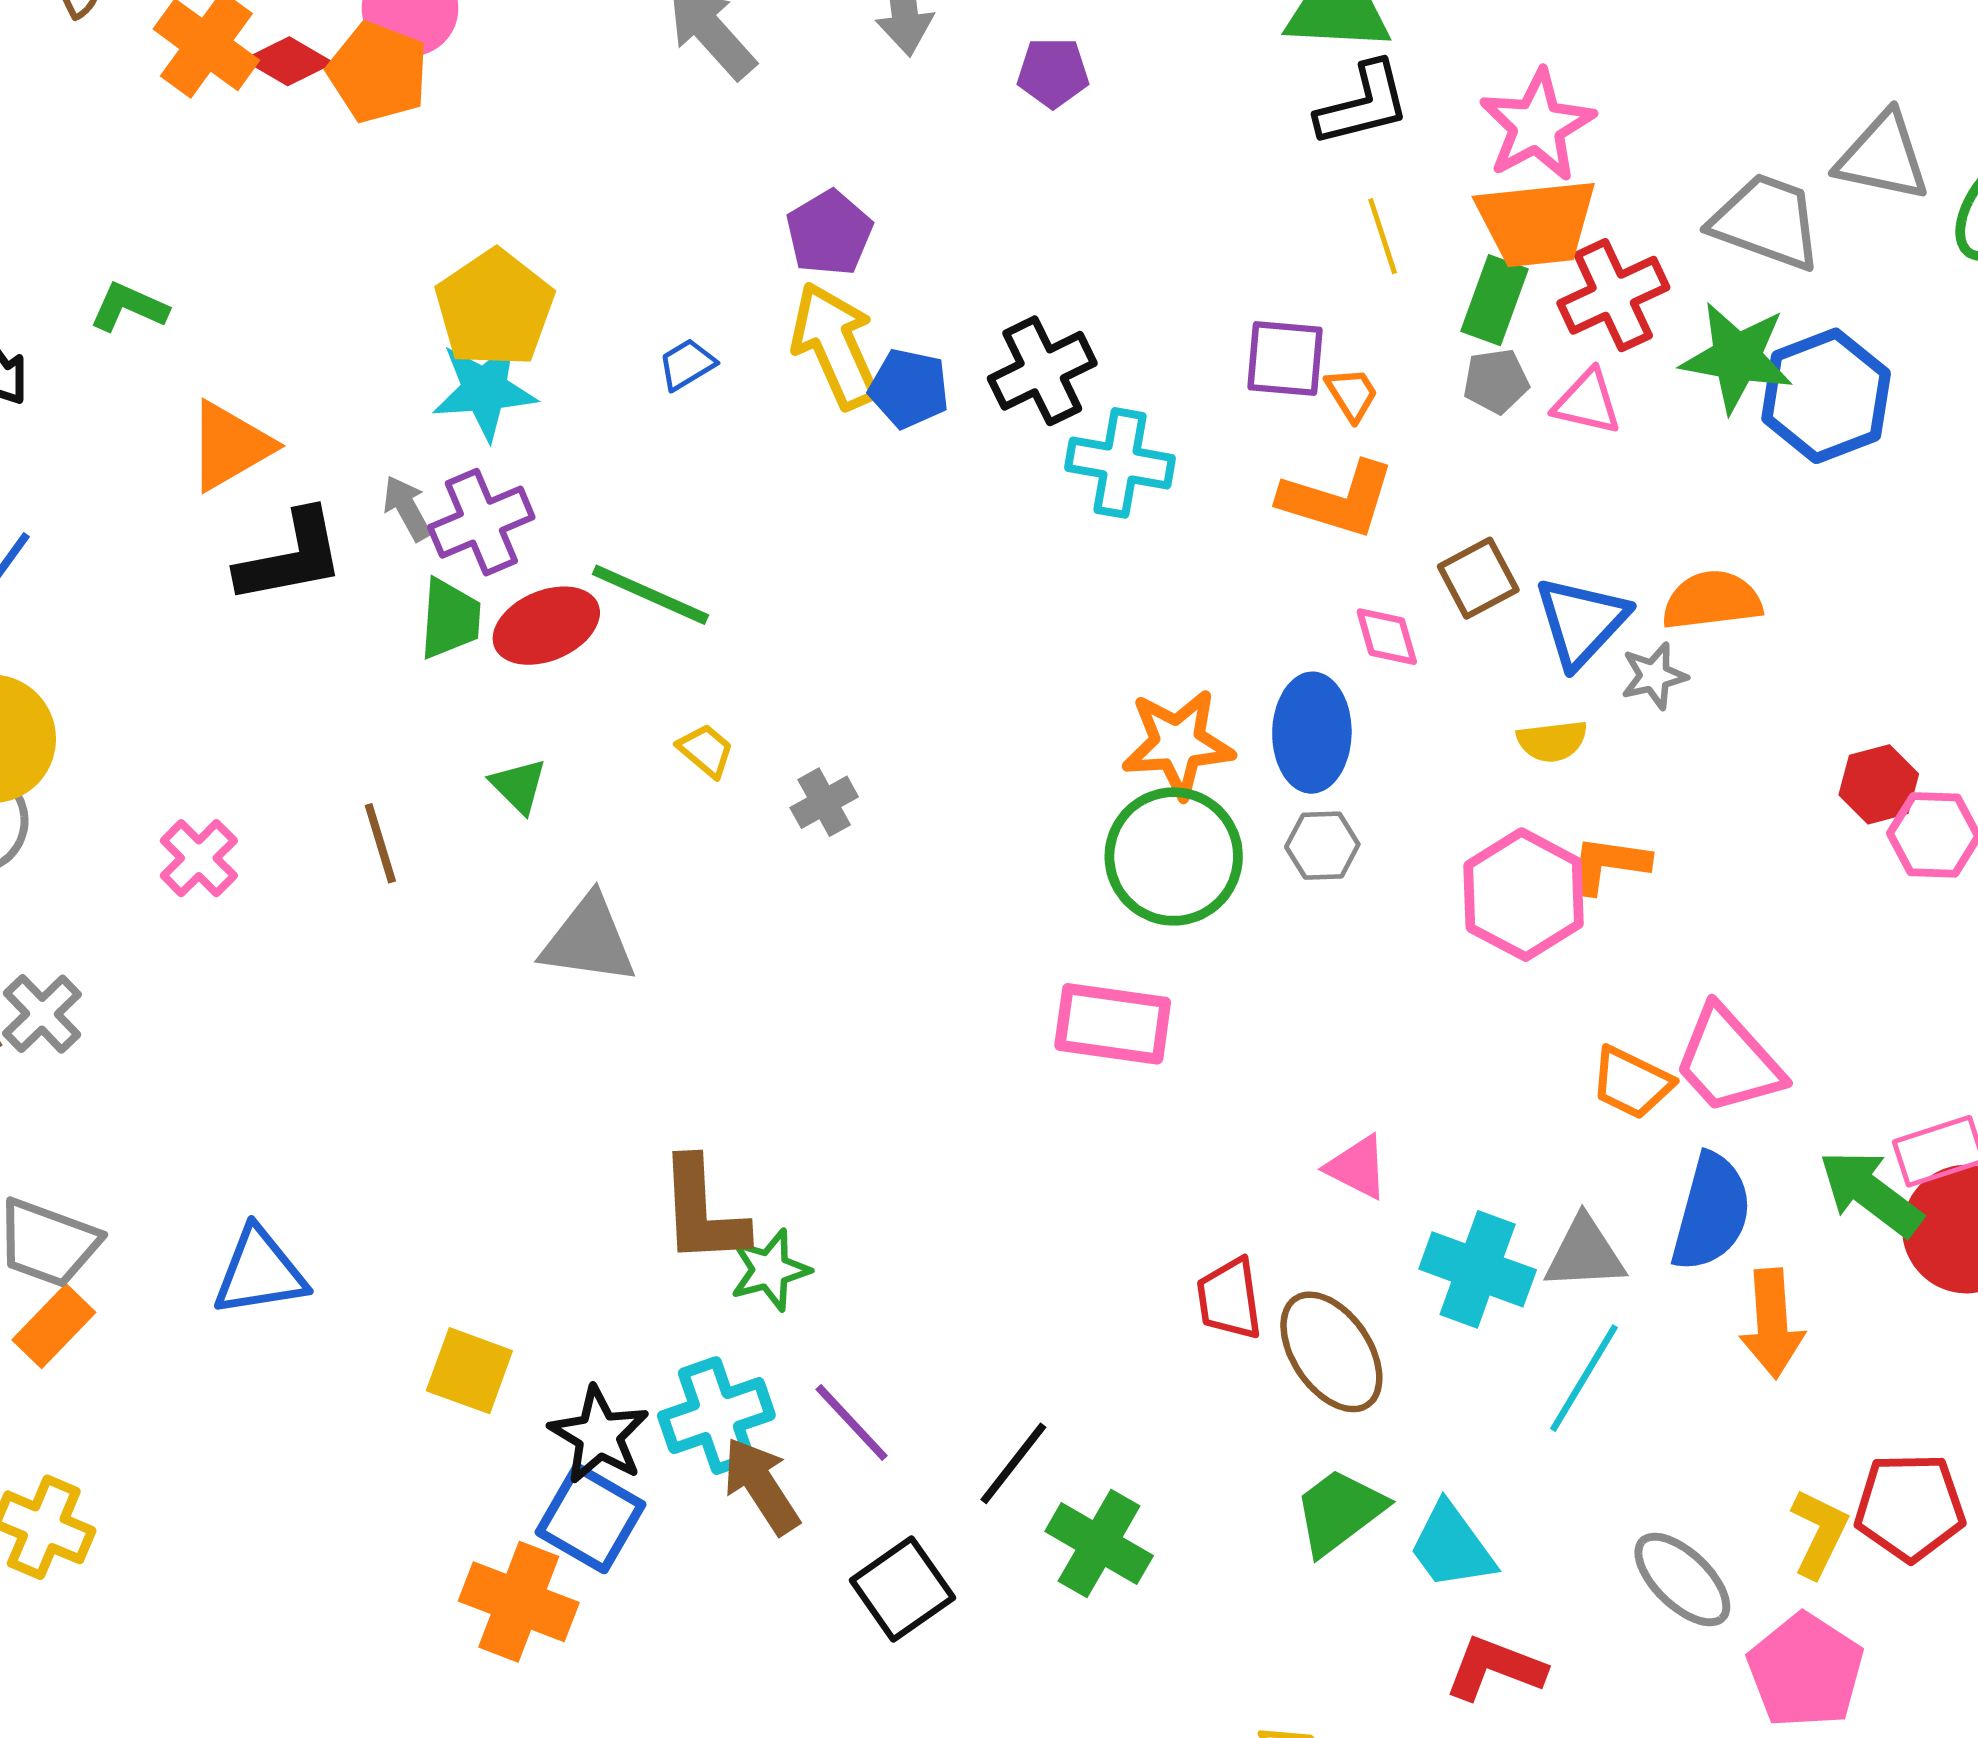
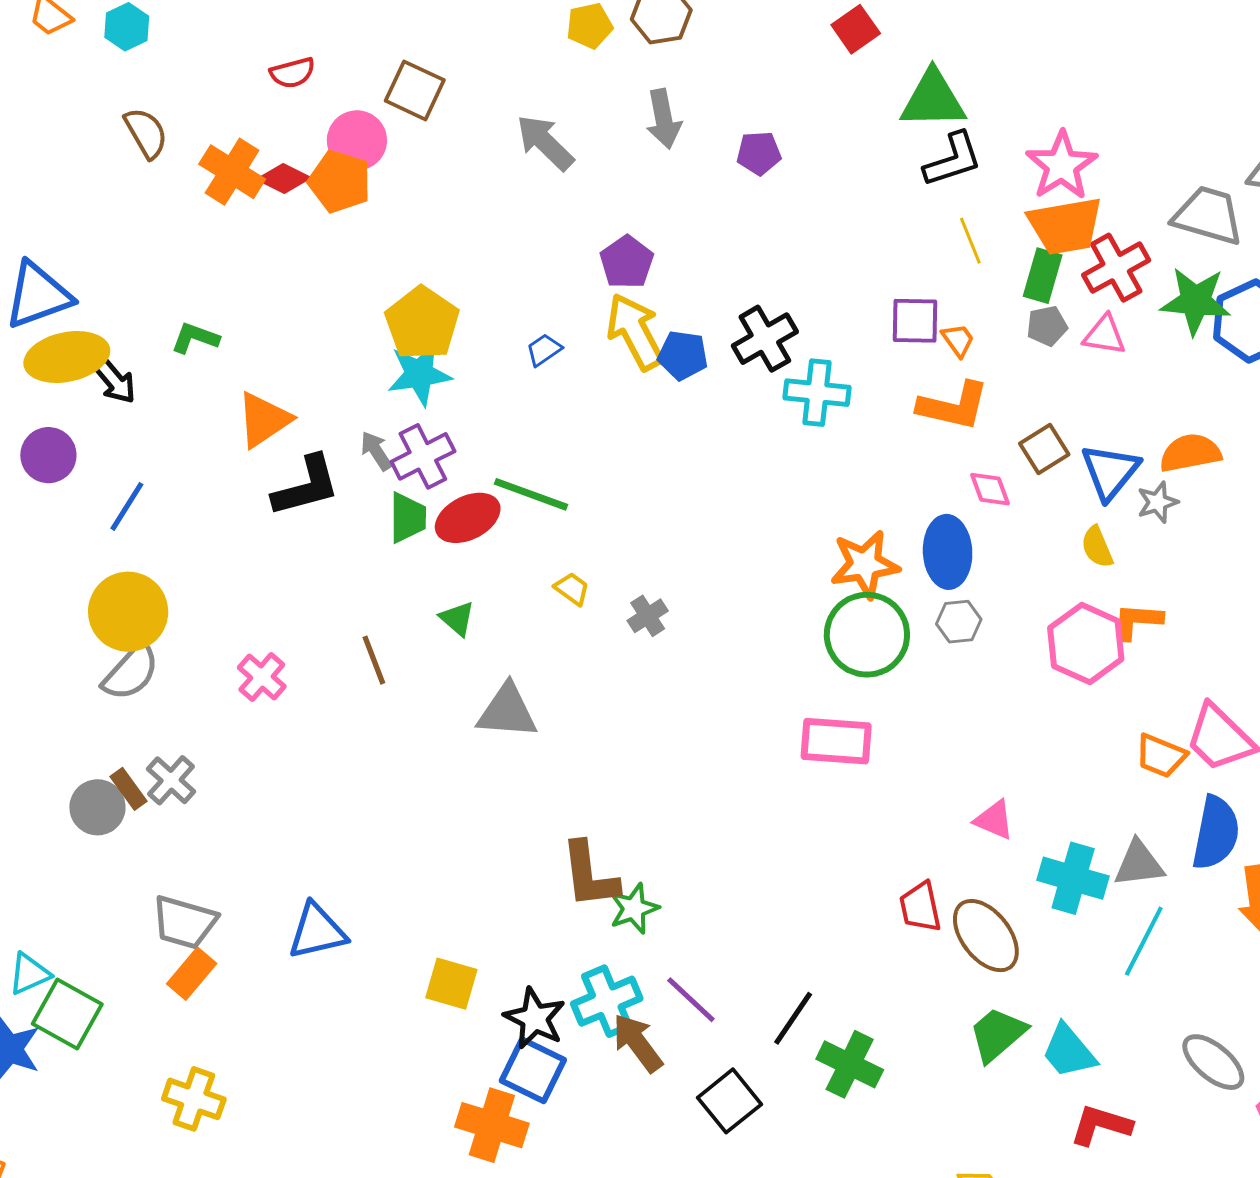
yellow semicircle: (1552, 741) -> (1097, 547), turned 78

